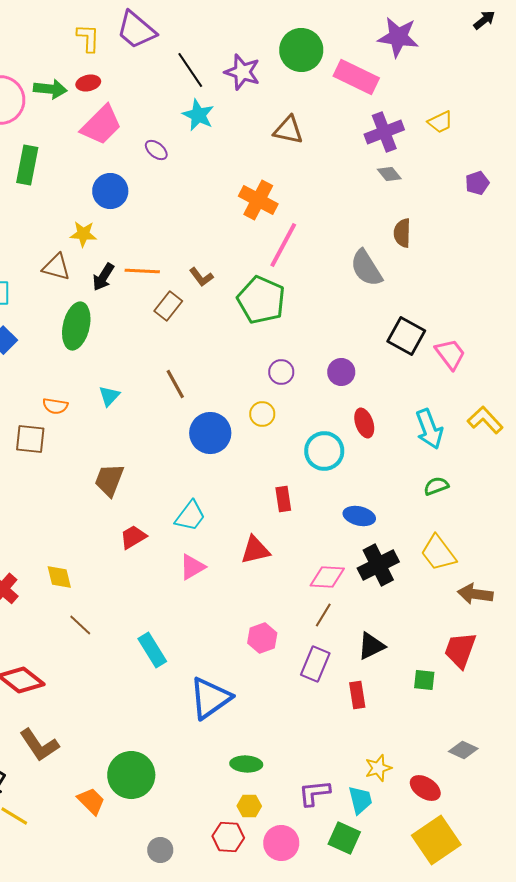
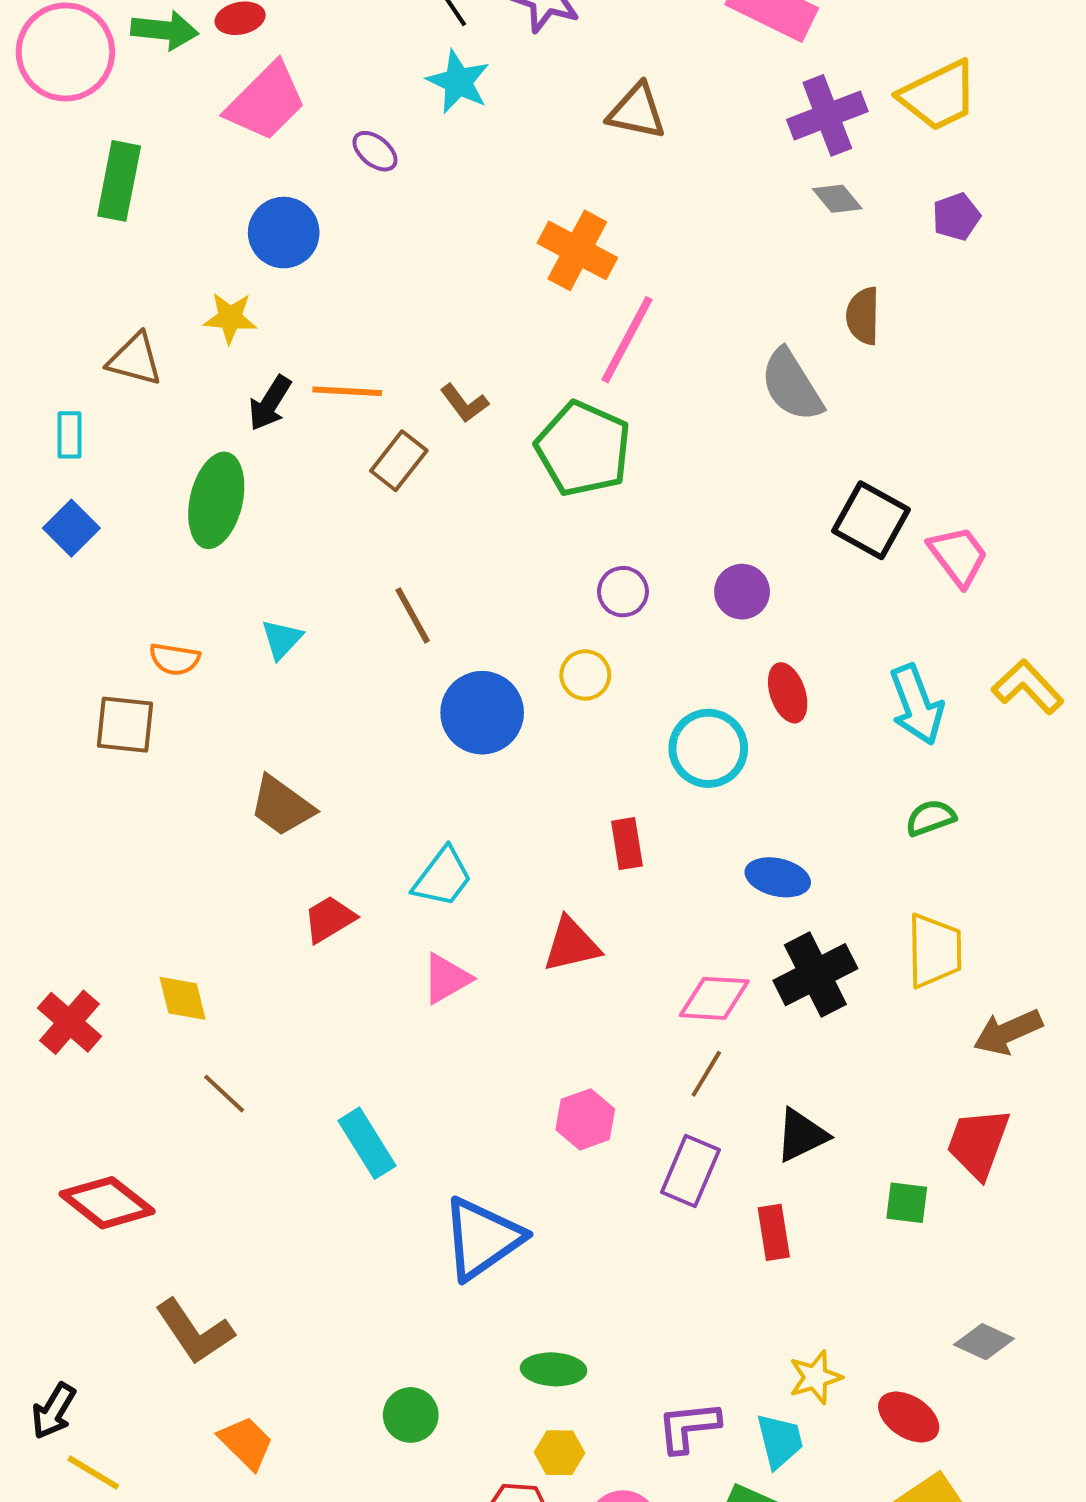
yellow trapezoid: (440, 122) -> (938, 96), size x1.6
purple pentagon: (477, 183) -> (956, 217), moved
brown triangle: (56, 267) -> (135, 359), moved
brown trapezoid: (109, 480) -> (282, 806), turned -75
yellow trapezoid: (438, 553) -> (934, 951), turned -144
brown arrow: (475, 594) -> (1008, 1032), turned -32
brown L-shape: (39, 745) -> (194, 1332), moved
green circle: (131, 775) -> (411, 1415), moved, size x0.6

